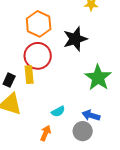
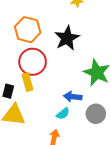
blue arrow: (91, 115) -> (73, 97), moved
gray circle: (83, 131) -> (96, 114), moved

